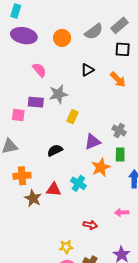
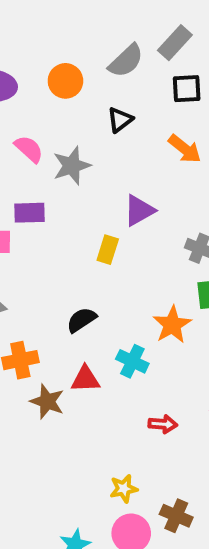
black triangle: (87, 70) -> (120, 120), moved
gray star: (58, 94) -> (72, 166), moved
yellow rectangle: (72, 117) -> (108, 250), moved
purple triangle: (93, 142) -> (139, 210), moved
black semicircle: (55, 150) -> (81, 320), moved
red arrow: (90, 225) -> (163, 424), moved

